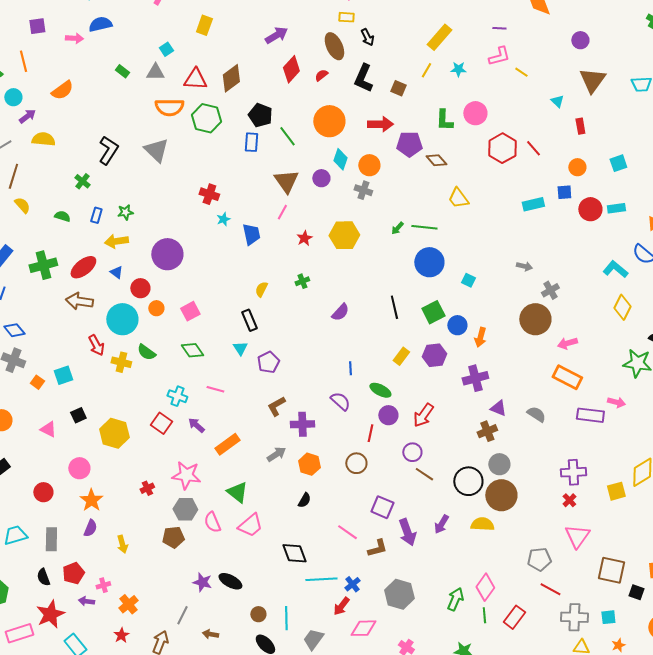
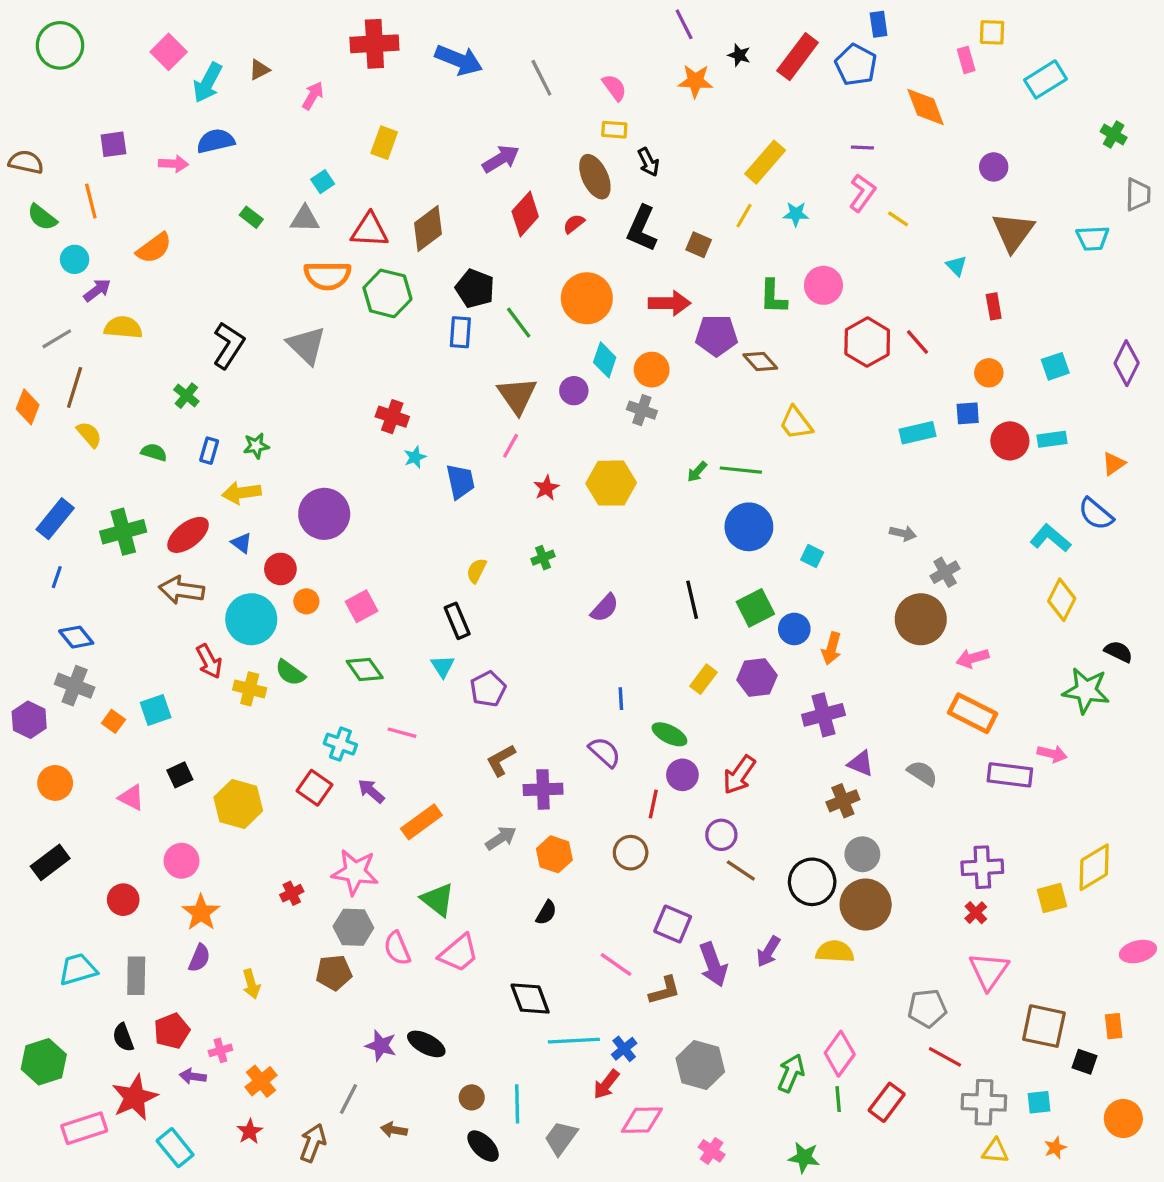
pink L-shape: (499, 56) -> (862, 193), turned -40

